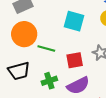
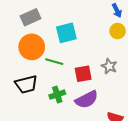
cyan square: (74, 21) -> (66, 33), moved, turned -30

